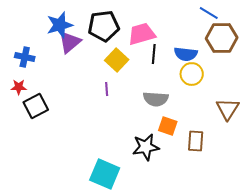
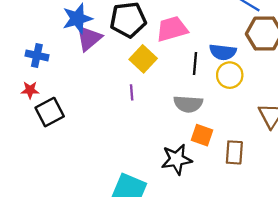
black line: (154, 54) -> (195, 64), moved

